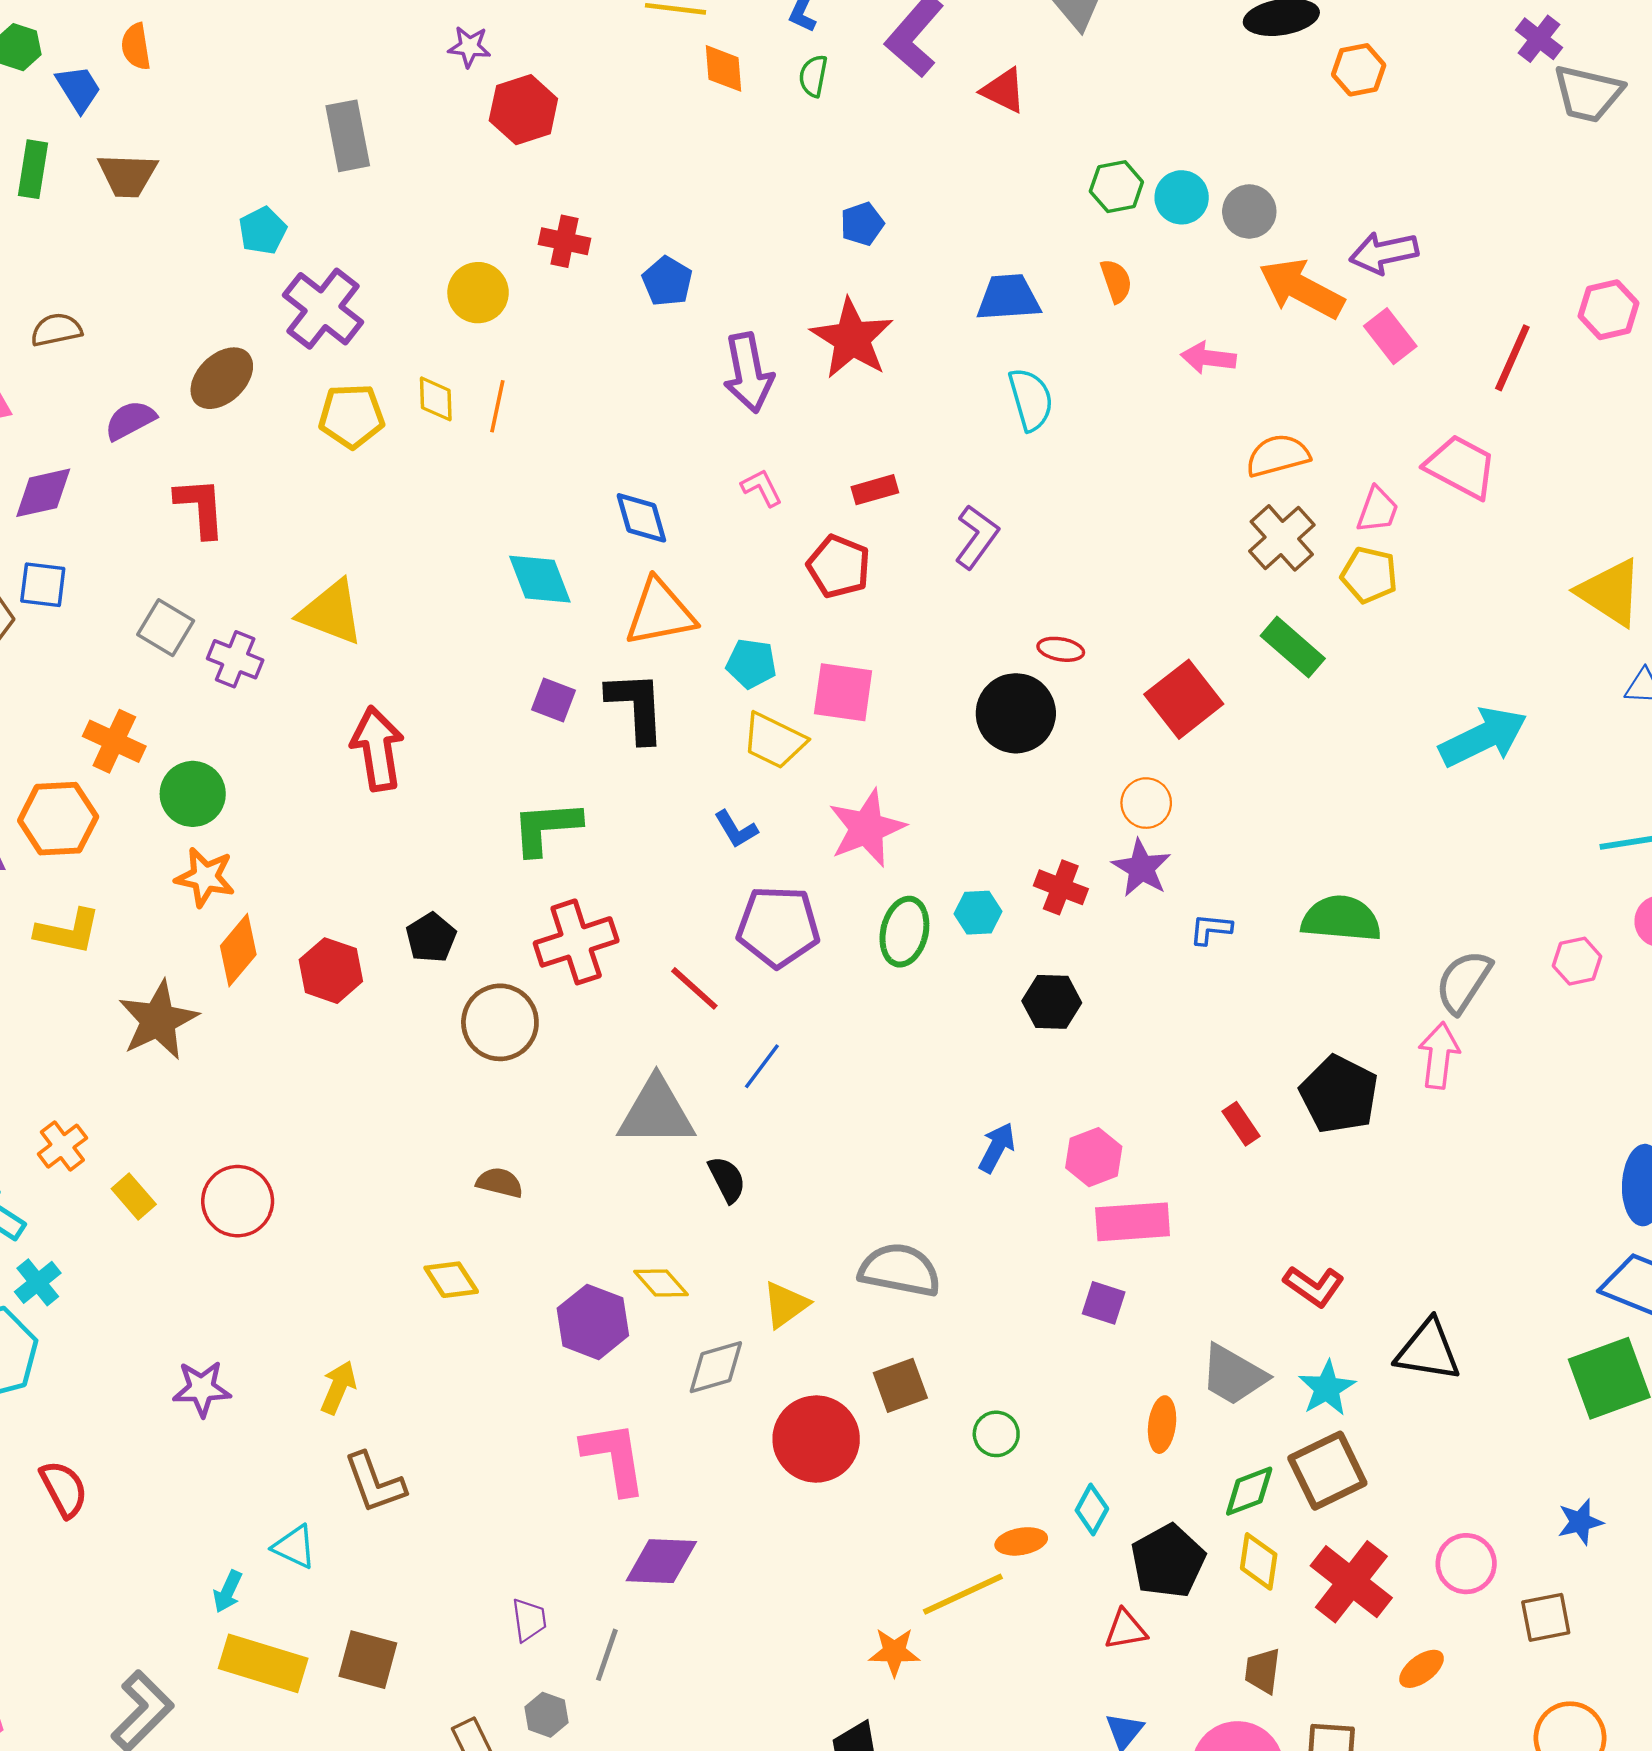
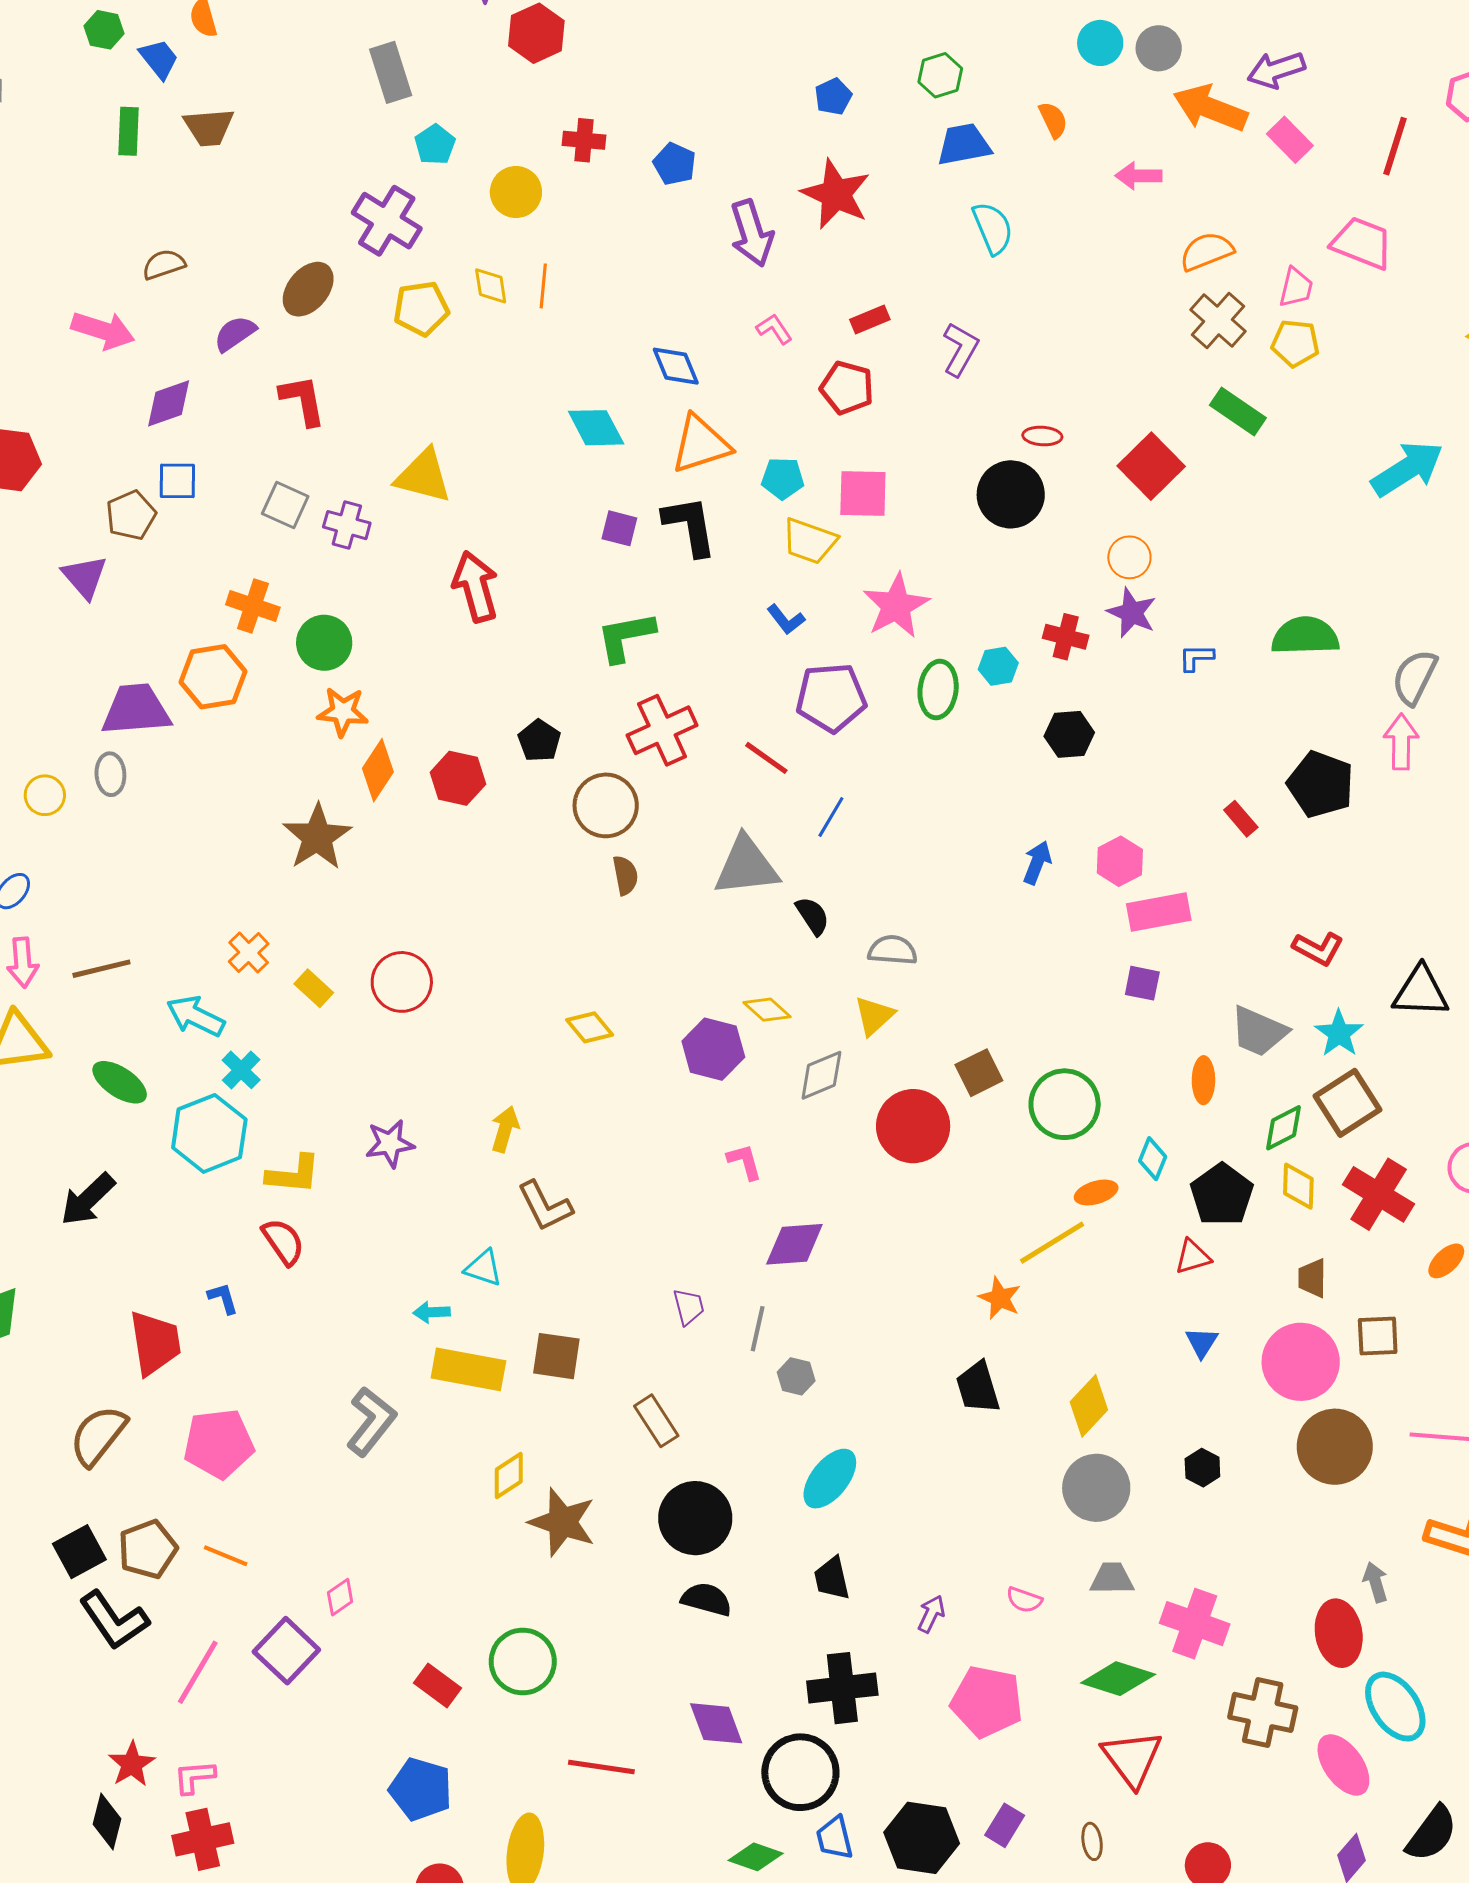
green hexagon: (1116, 187) -> (940, 75), moved
cyan pentagon: (263, 231) -> (435, 145), moved
yellow L-shape: (68, 931) -> (293, 1174), moved
brown semicircle: (500, 1183) -> (625, 875), moved, turned 72
gray semicircle: (900, 1270) -> (893, 950), moved, size x0.7
green circle: (996, 1434) -> (1065, 1104), size x1.8
pink L-shape: (614, 1458) -> (745, 1162), size x0.6
cyan arrow: (228, 1592) -> (432, 1312), turned 69
orange star: (894, 1652) -> (1000, 1298), turned 30
gray hexagon: (547, 1715) -> (796, 1376), moved

